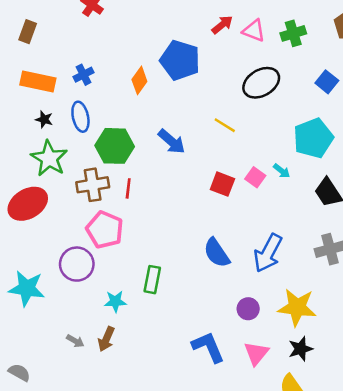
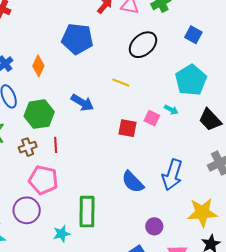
orange diamond: (139, 80) -> (38, 66), moved
brown cross: (93, 185) -> (28, 147), size x0.7
green rectangle: (152, 280) -> (87, 212), size x1.4
purple circle: (248, 309) -> (154, 226), moved

